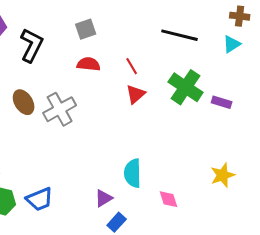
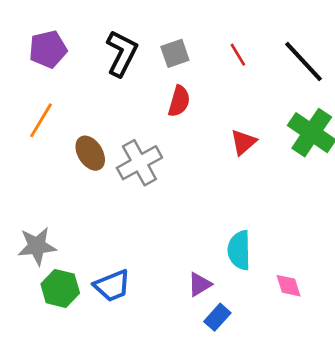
black line: (180, 35) -> (303, 62), turned 33
black L-shape: (32, 45) -> (122, 53), moved
red semicircle: (89, 64) -> (179, 101), turned 100
red line: (132, 66) -> (238, 55), moved

